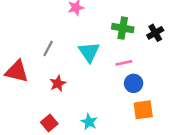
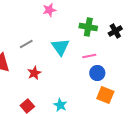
gray line: (48, 48) -> (26, 44), turned 32
orange square: (143, 110) -> (105, 95), turned 30

